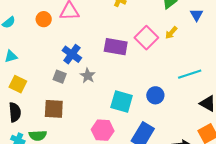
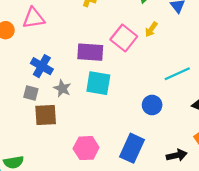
blue circle: (155, 95) -> (152, 105), moved
cyan square: (122, 101) -> (98, 83), moved
brown square: (54, 109) -> (46, 115), moved

